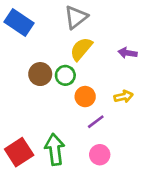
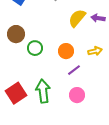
yellow semicircle: (81, 49) -> (77, 18), moved
brown circle: (40, 74) -> (16, 34), moved
green circle: (65, 75) -> (35, 48), moved

